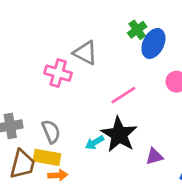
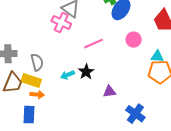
pink cross: (58, 73) -> (61, 22), moved
black star: (119, 135) -> (86, 72), size x0.6

